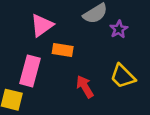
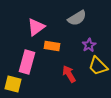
purple star: (119, 29) -> (89, 45), moved

